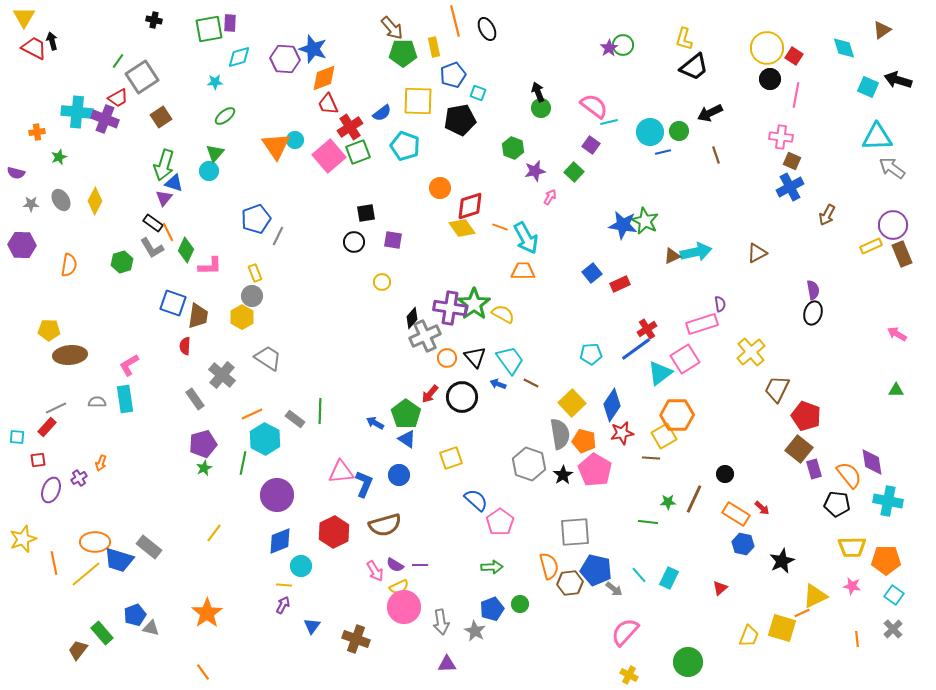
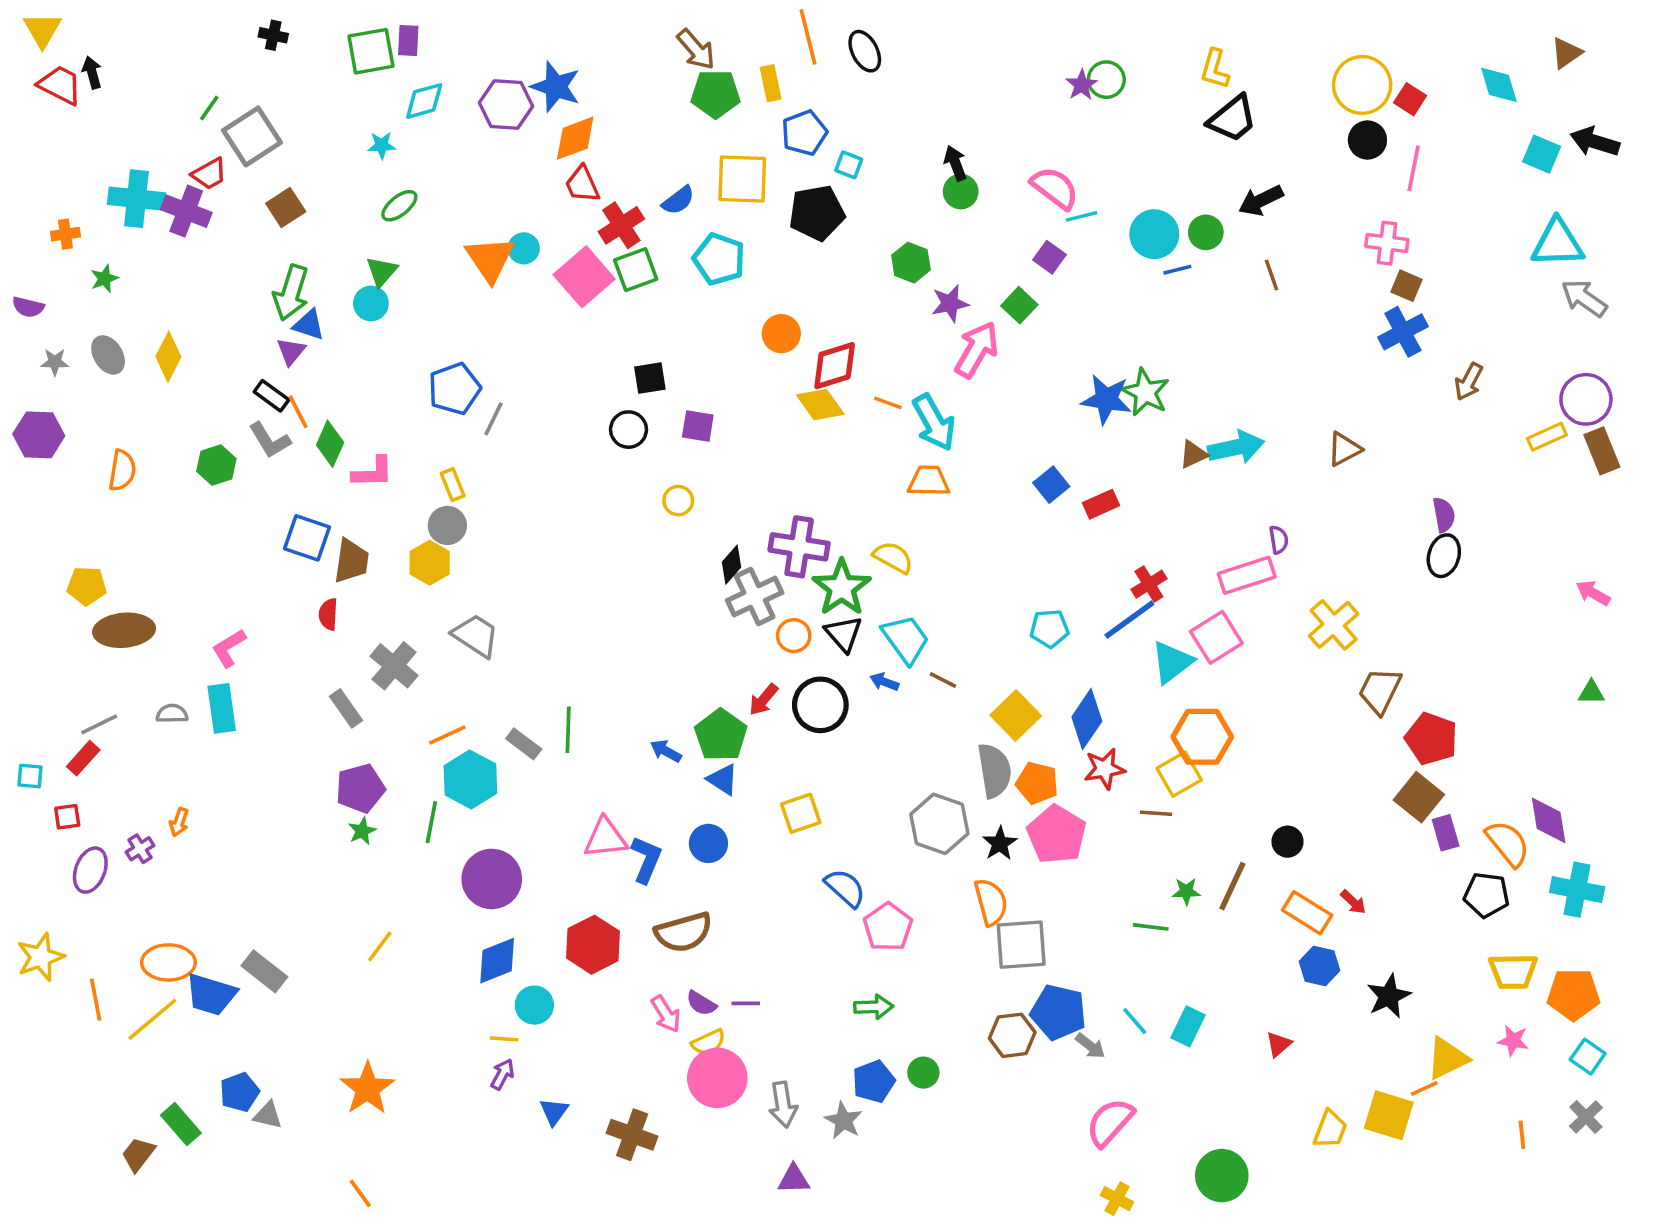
pink arrow: (550, 197) -> (977, 350), size x2.0
green star: (474, 304) -> (842, 588), moved
orange semicircle: (549, 566) -> (991, 902), moved

